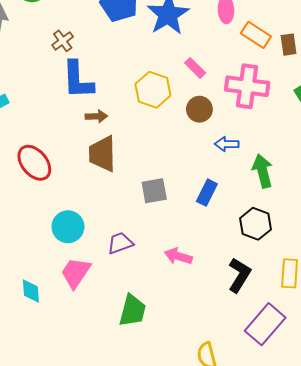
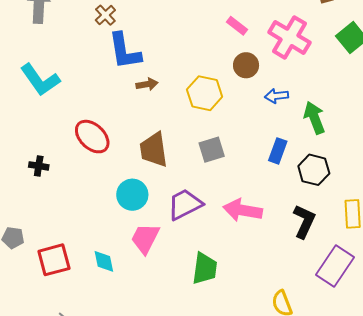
pink cross: (247, 86) -> (289, 37), turned 30
yellow hexagon: (153, 90) -> (205, 93), moved
brown trapezoid: (102, 154) -> (154, 150), moved
blue rectangle: (207, 193) -> (278, 151), moved
purple trapezoid: (120, 243) -> (185, 204), size x1.4
pink arrow: (178, 256) -> (243, 210), size x1.4

